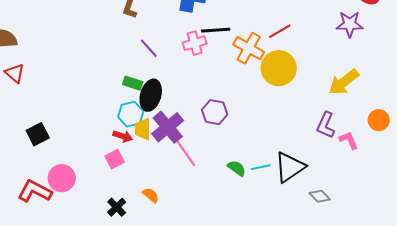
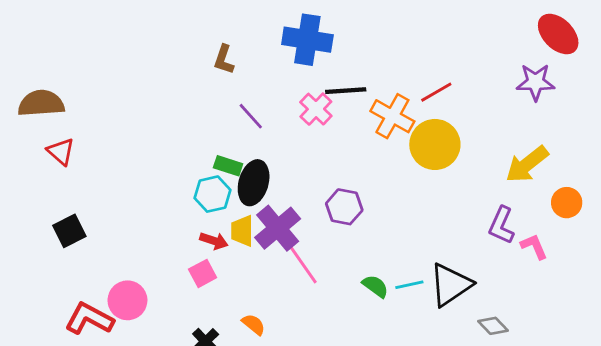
pink cross: (195, 43) -> (316, 109), turned -30
cyan hexagon: (131, 114) -> (212, 194), moved
orange circle: (379, 120) -> (567, 203), moved
black square: (38, 134) -> (69, 231), moved

